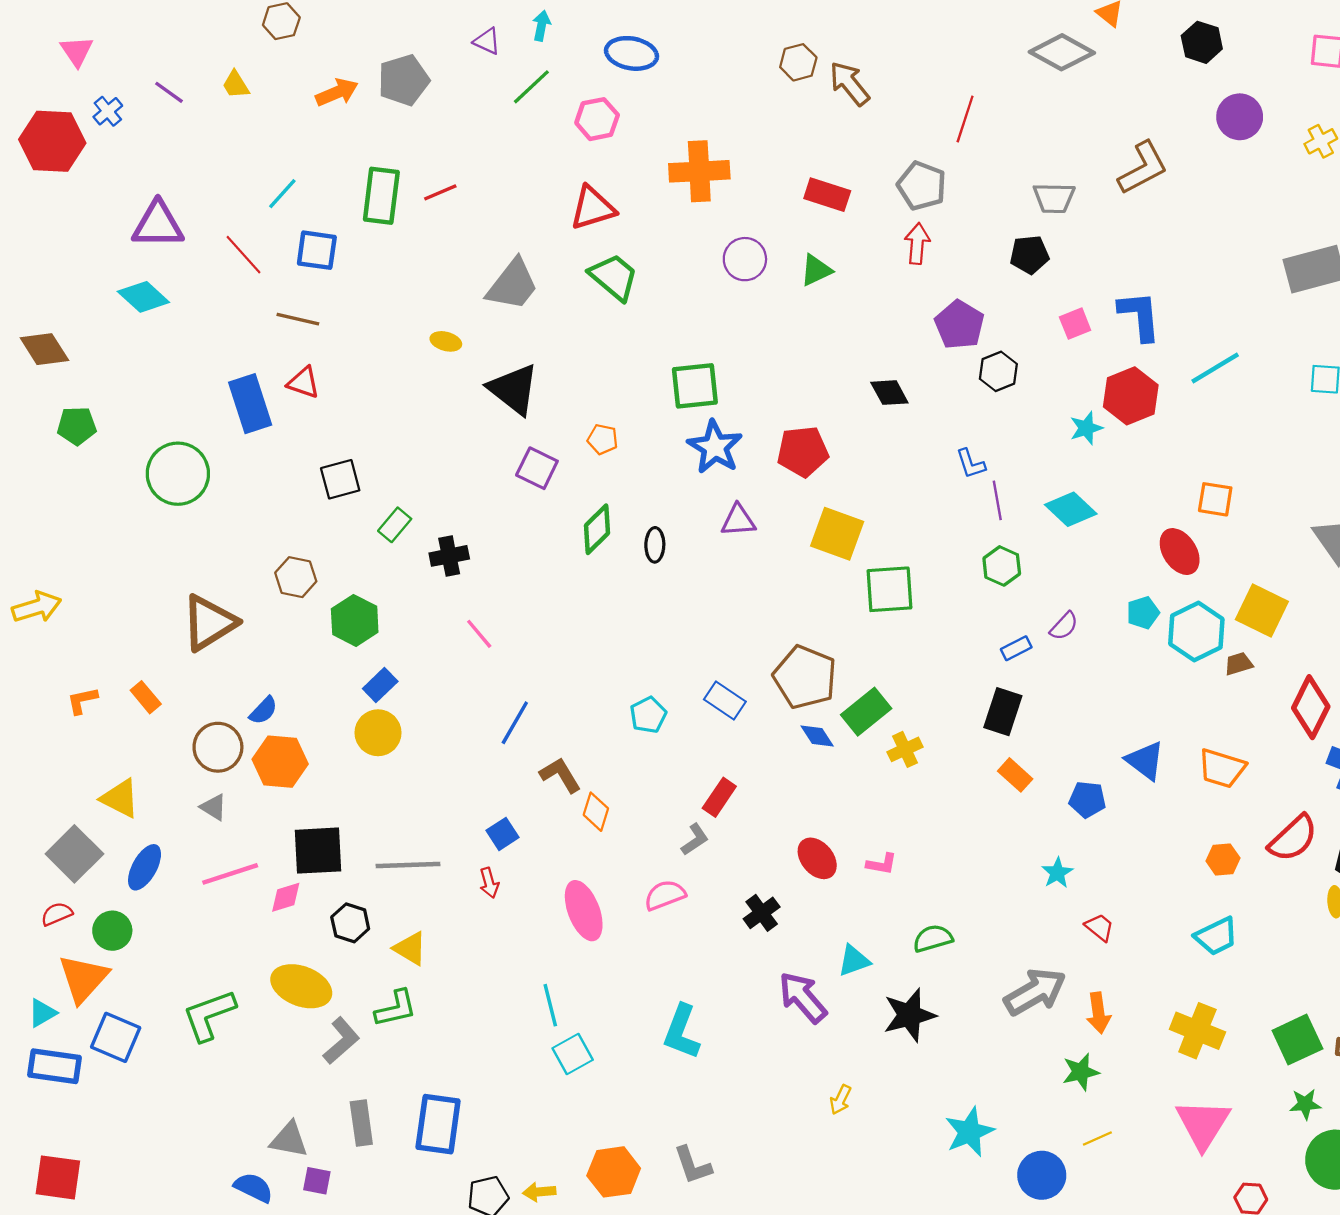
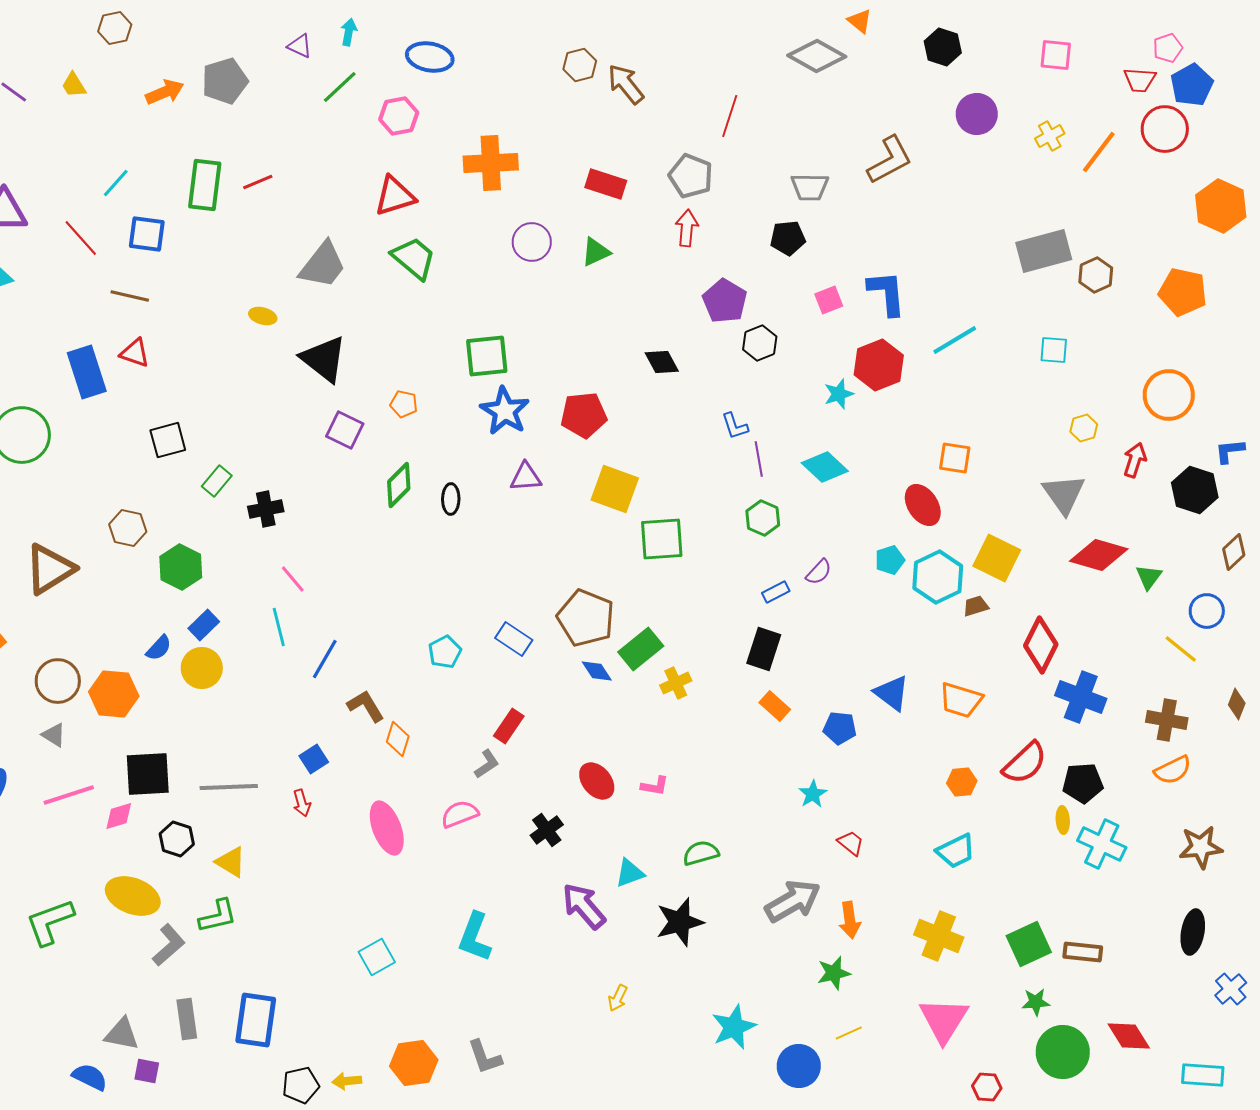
blue semicircle: (263, 711) -> (159, 648), moved
cyan line: (550, 1005) -> (279, 627), moved

